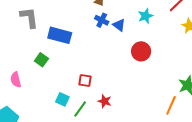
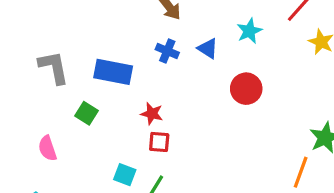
gray L-shape: (29, 18) -> (54, 67), moved
blue cross: (102, 20) -> (167, 51), moved
red star: (105, 101) -> (152, 114), moved

